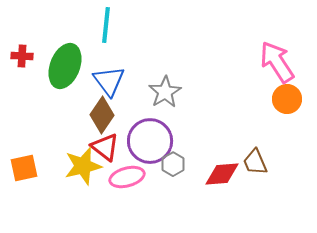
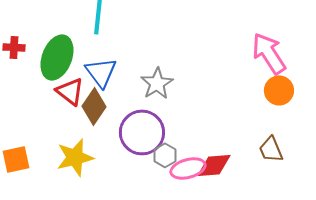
red triangle: (105, 147) -> (70, 91), moved
brown trapezoid: (255, 162) -> (271, 149), moved
pink ellipse: (127, 177) -> (188, 168), moved

